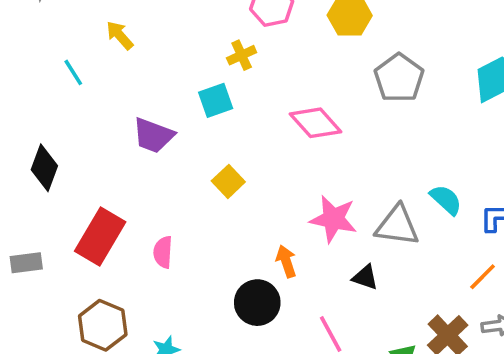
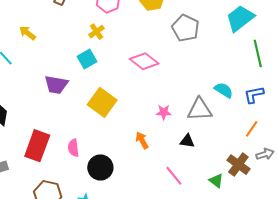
yellow square: (228, 181) -> (102, 102), size x1.6
pink star: (333, 219) -> (164, 112), size x0.6
black circle: (257, 303) -> (100, 167), moved

